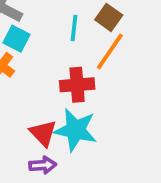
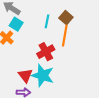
orange line: (110, 51) -> (65, 36), turned -30
red cross: (77, 85) -> (46, 52), turned -30

